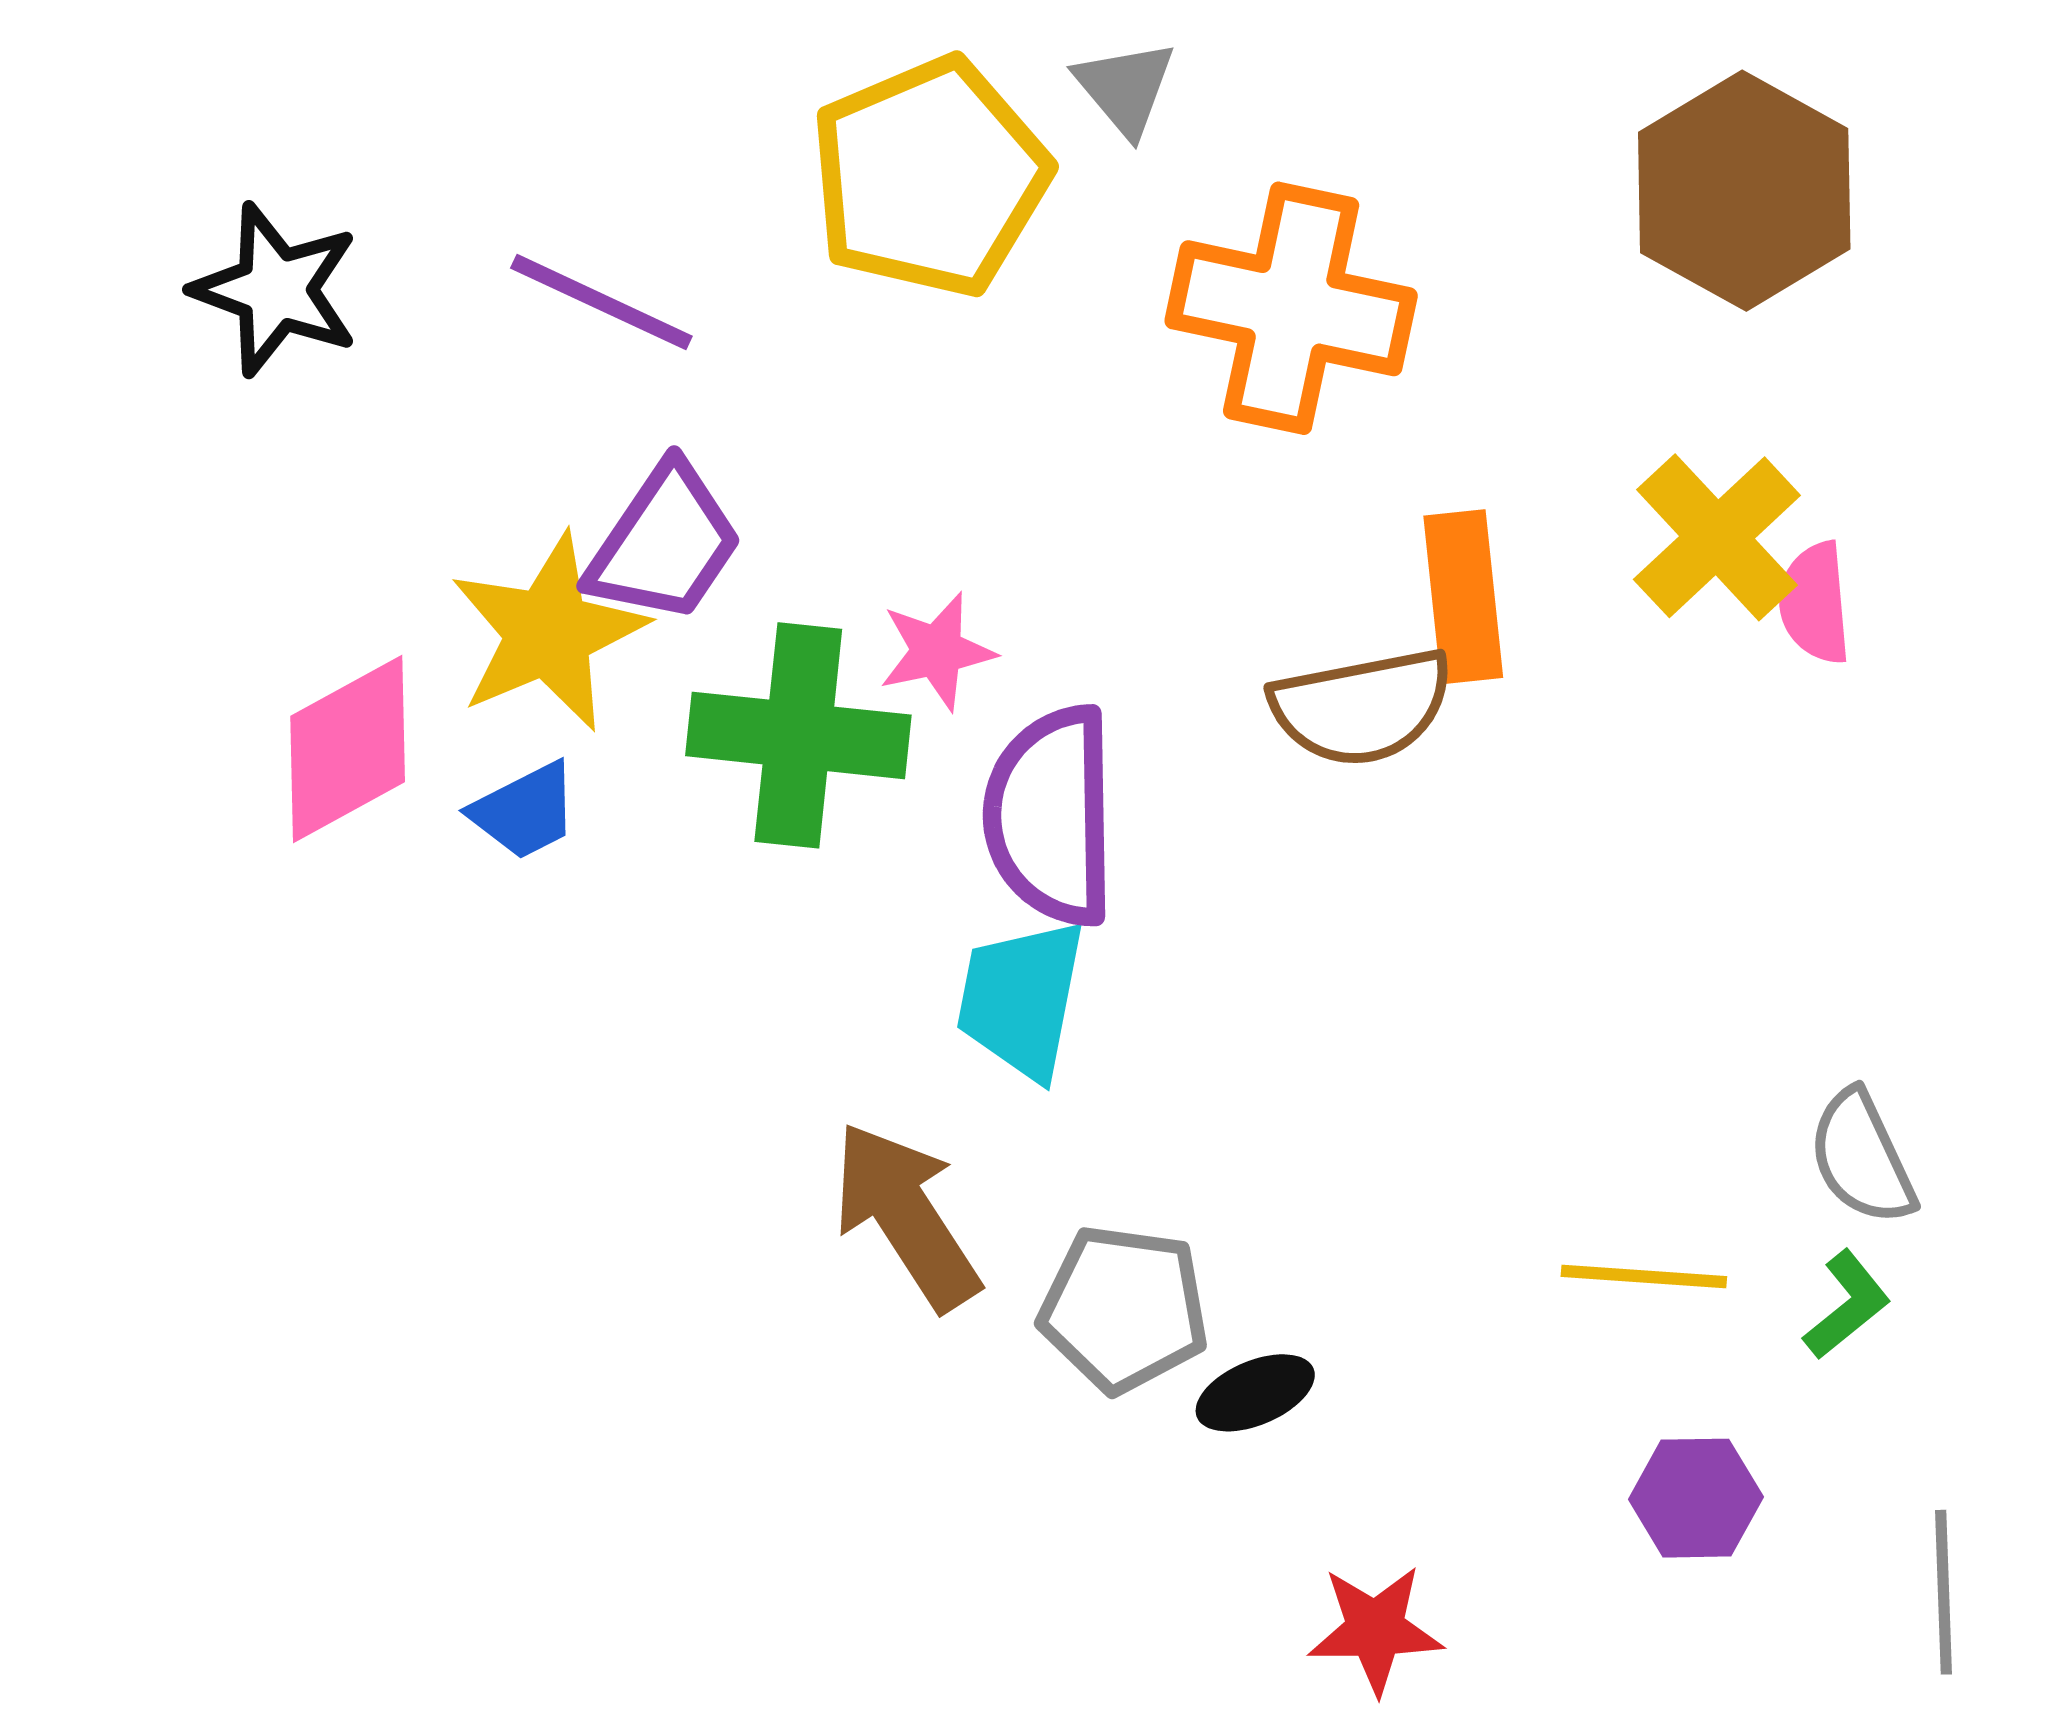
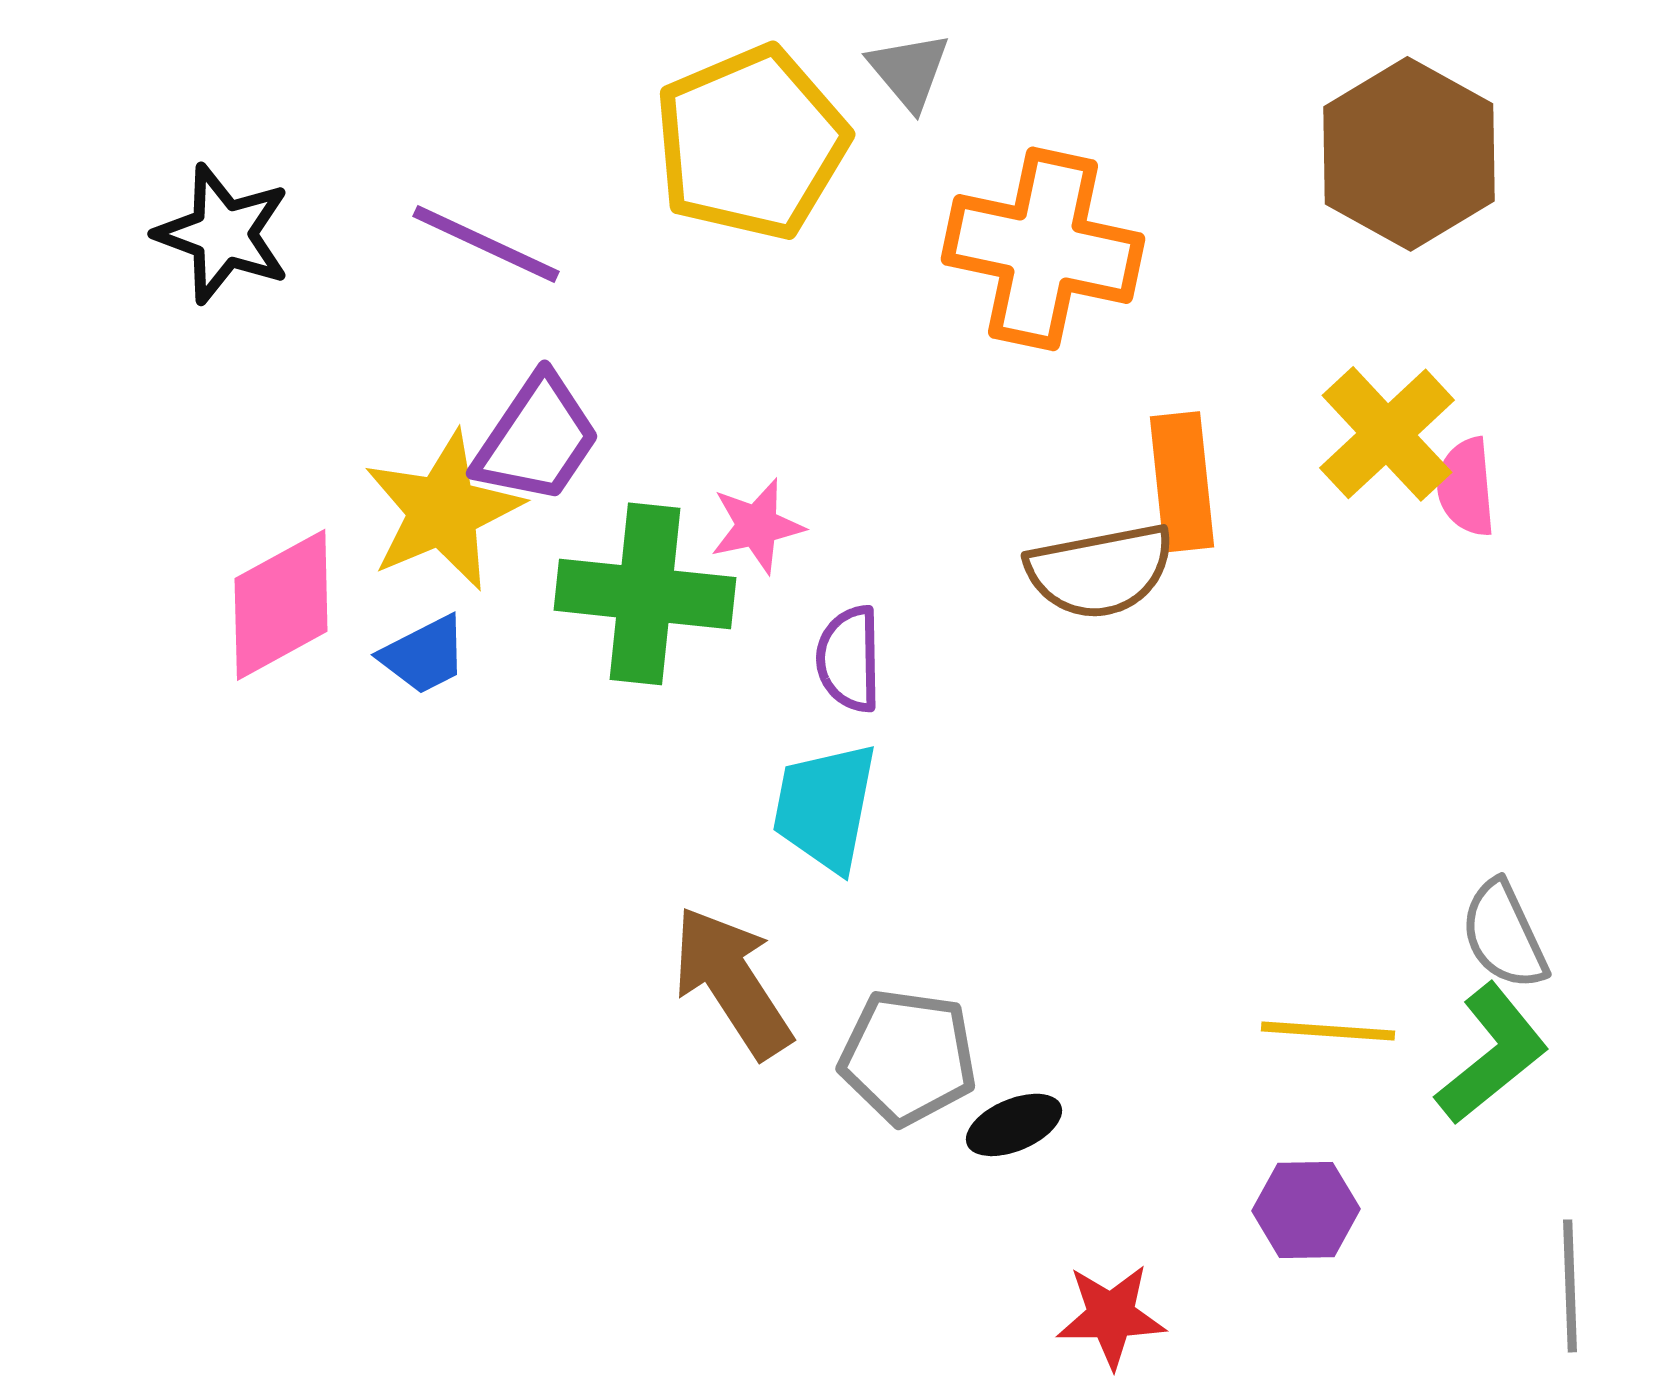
purple semicircle: (1051, 816) -> (849, 659), size x0.6
green L-shape: (1847, 1305) -> (1492, 1054), size x1.6
purple hexagon: (1696, 1498) -> (1306, 1210), moved

